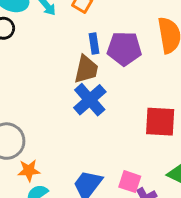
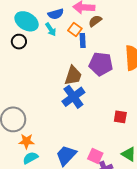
blue rectangle: (94, 43) -> (83, 40), moved
red square: (160, 122) -> (120, 117), size x0.6

